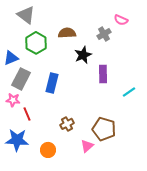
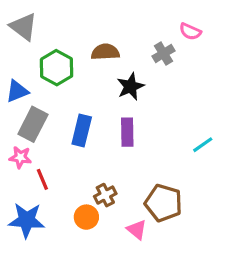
gray triangle: (26, 15) -> (23, 27), moved
purple rectangle: (103, 74) -> (127, 132), moved
pink triangle: (87, 146) -> (137, 230), turned -40
orange circle: (48, 150) -> (86, 217), moved

